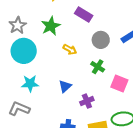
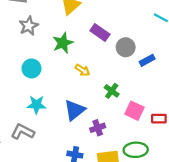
gray star: (18, 25) -> (29, 26), moved
gray circle: (101, 40) -> (126, 47), moved
cyan circle: (24, 51) -> (32, 68), size x0.7
blue triangle: (65, 86) -> (75, 110), size x1.5

